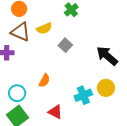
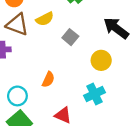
black arrow: (107, 56) -> (116, 28), moved
yellow circle: (106, 88) -> (101, 60), moved

